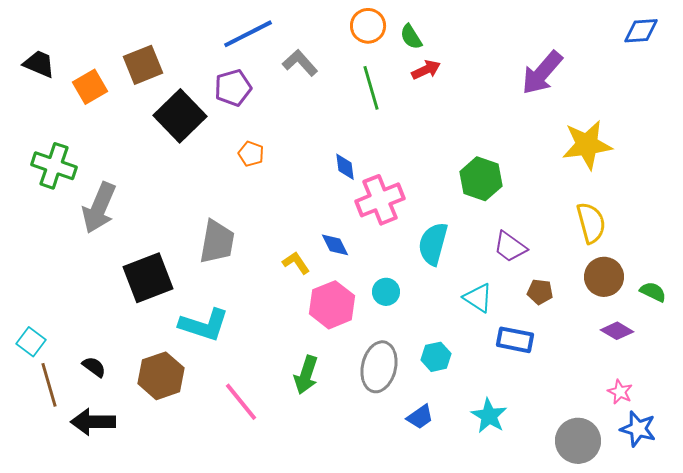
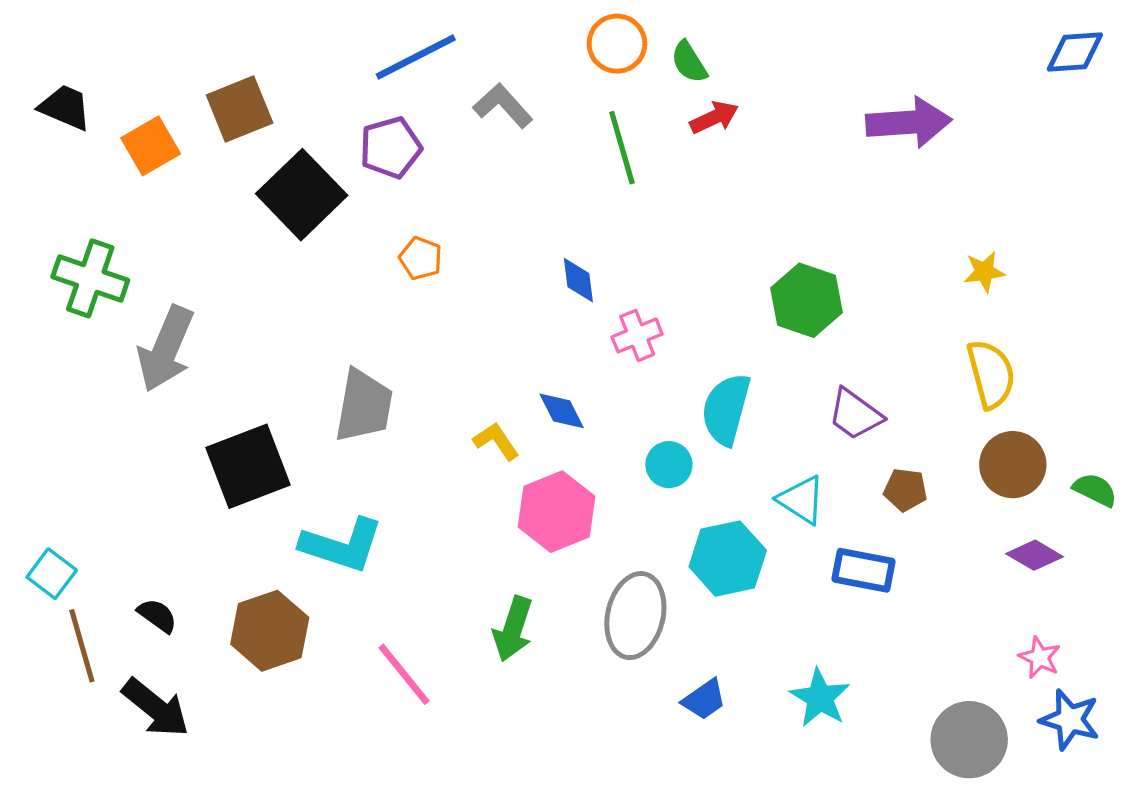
purple arrow: (542, 73) -> (909, 122), turned -135
yellow star: (587, 145) -> (984, 272), moved, size x0.5
pink cross: (380, 200) -> (637, 335), size x0.6
cyan circle: (386, 292) -> (669, 465), moved
cyan hexagon: (436, 357) -> (728, 559), moved, size x1.5
black arrow: (93, 422) -> (156, 708), turned -141

